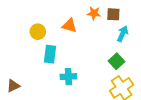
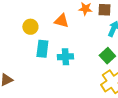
cyan cross: (68, 77) -> (65, 57), moved

